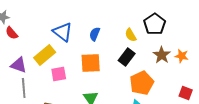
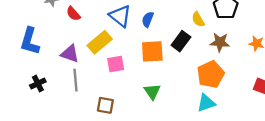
red semicircle: (12, 33) -> (73, 14), moved
blue semicircle: (95, 34) -> (148, 19), moved
brown star: (162, 55) -> (220, 42), moved, turned -30
black rectangle: (127, 57) -> (181, 41), moved

